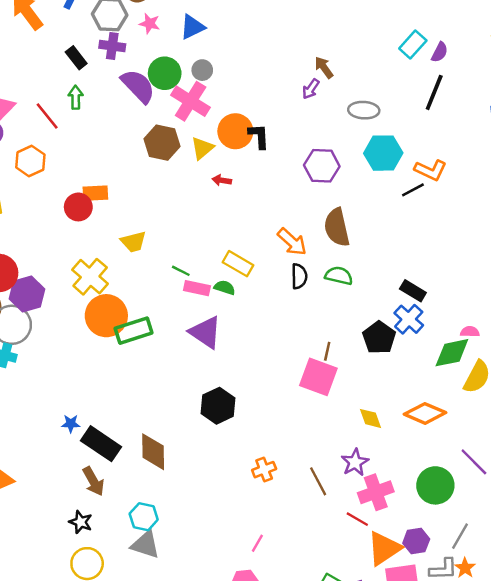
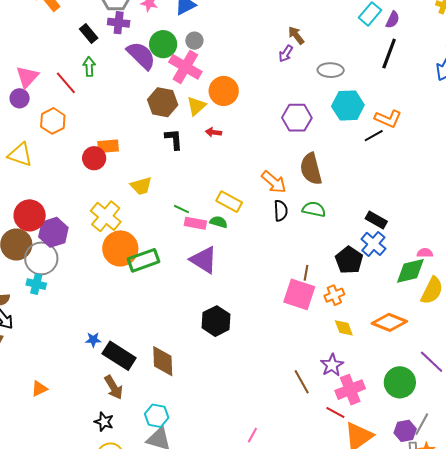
black L-shape: (259, 136) -> (174, 139), moved
orange cross: (264, 470) -> (334, 295), moved
purple hexagon: (416, 541) -> (405, 431), moved

